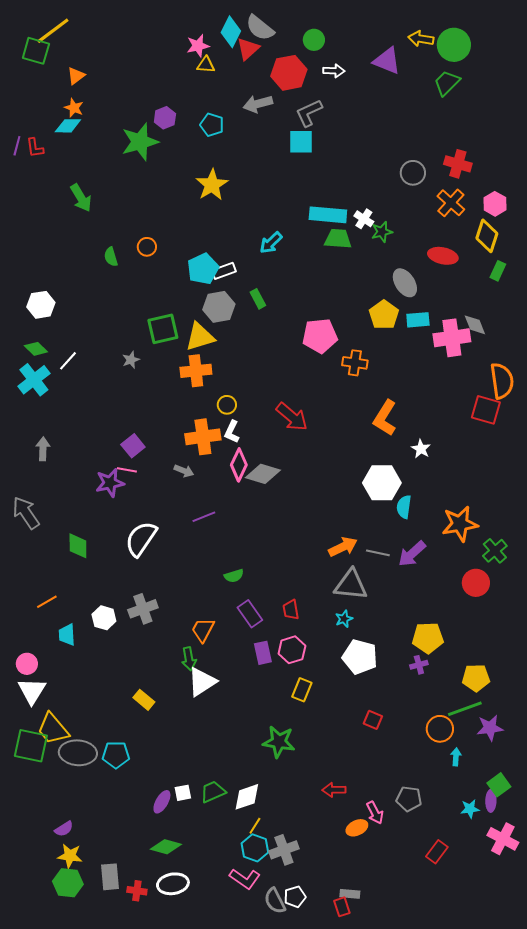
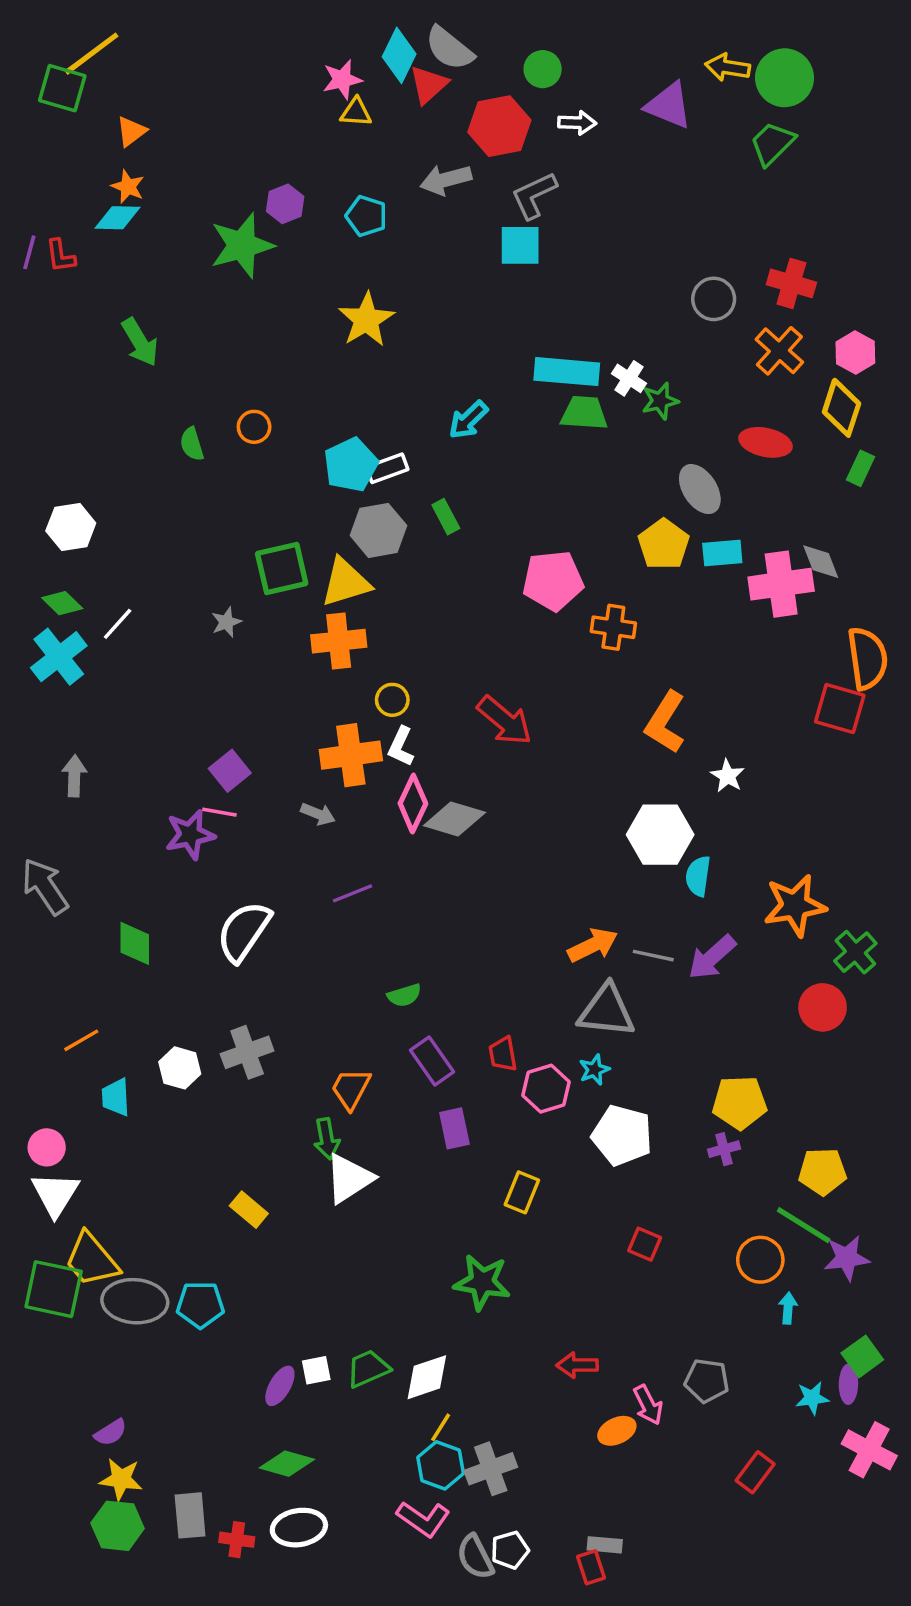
pink hexagon: (292, 650) -> (546, 1089), moved
green line: (465, 709) -> (804, 1225), turned 52

